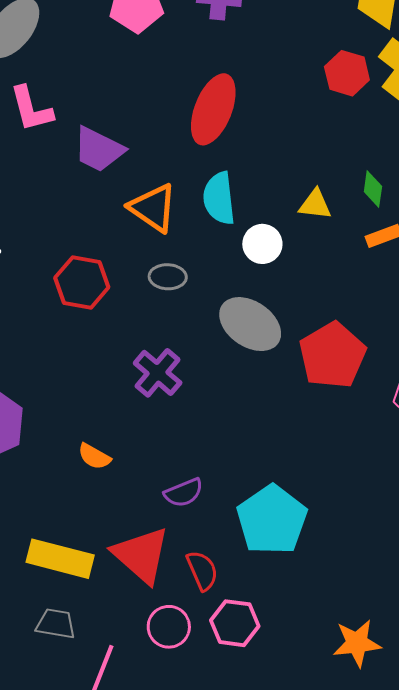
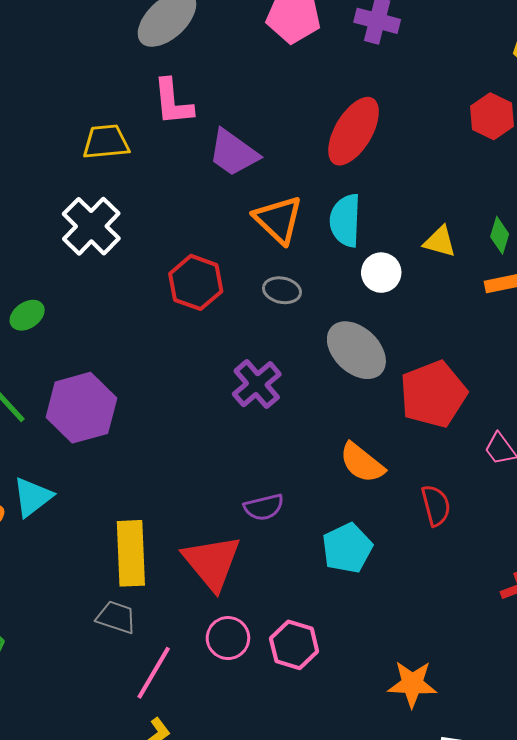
orange semicircle: (94, 456) -> (362, 463), moved, size x1.4
cyan pentagon: (272, 520) -> (347, 548), size x0.7
yellow rectangle: (60, 559) -> (131, 553), turned 64
red semicircle: (202, 570) -> (436, 505), moved

